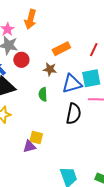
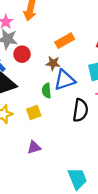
blue triangle: (72, 84) -> (65, 80), moved
yellow square: (36, 138) -> (34, 112), moved, turned -32

